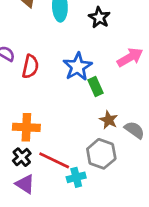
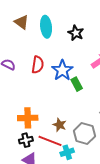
red semicircle: (30, 66) -> (38, 65), moved
brown star: (109, 120) -> (60, 125), moved
black cross: (22, 157) -> (26, 140), turned 32

